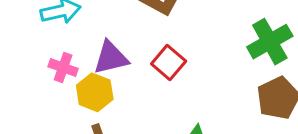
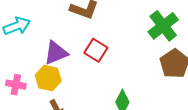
pink cross: (63, 68) -> (16, 85), moved

